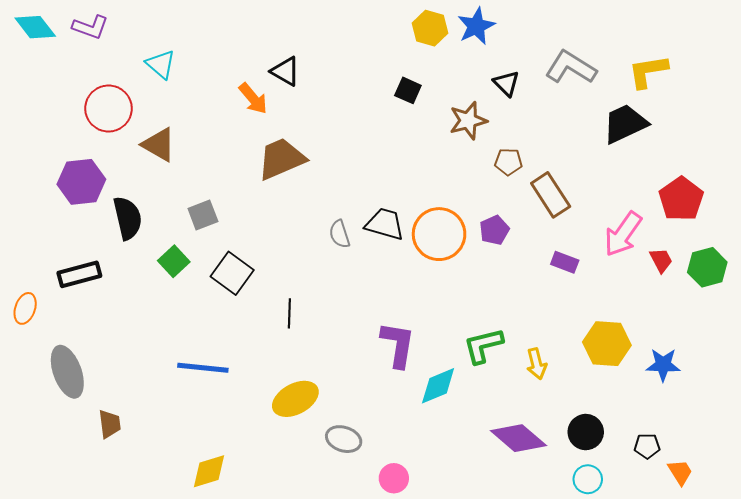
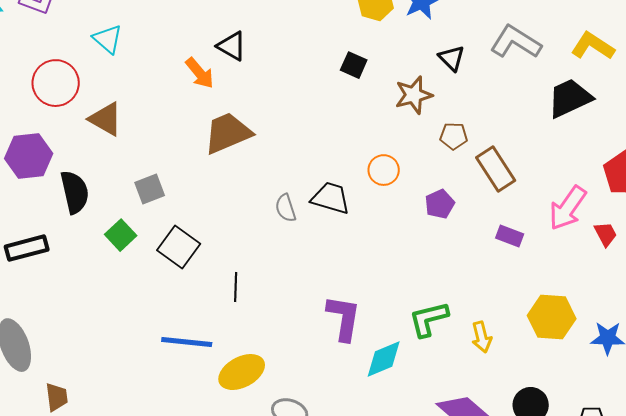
yellow L-shape: (648, 71) -> (593, 46), turned 42
orange circle: (439, 234) -> (384, 170), moved, size x0.6
blue line: (203, 368) -> (187, 342), moved

